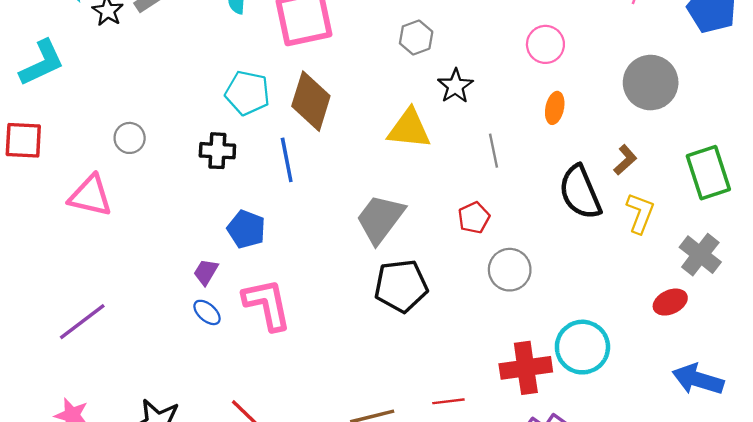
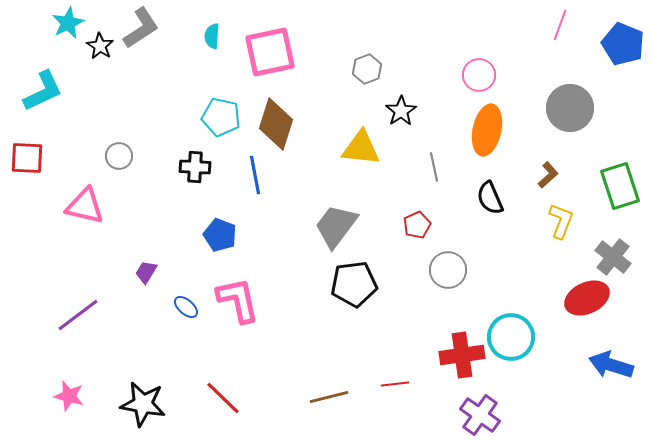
orange ellipse: (555, 108) -> (487, 130), size x1.8
black semicircle: (580, 192) -> (490, 198), moved, size x0.7
purple trapezoid: (206, 272) -> (146, 272), moved
red ellipse: (670, 302) -> (587, 298), size x1.5

